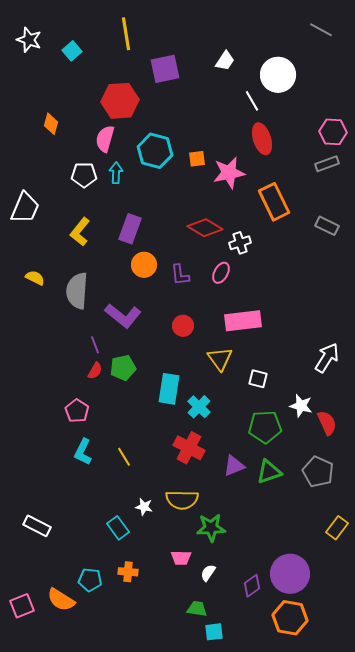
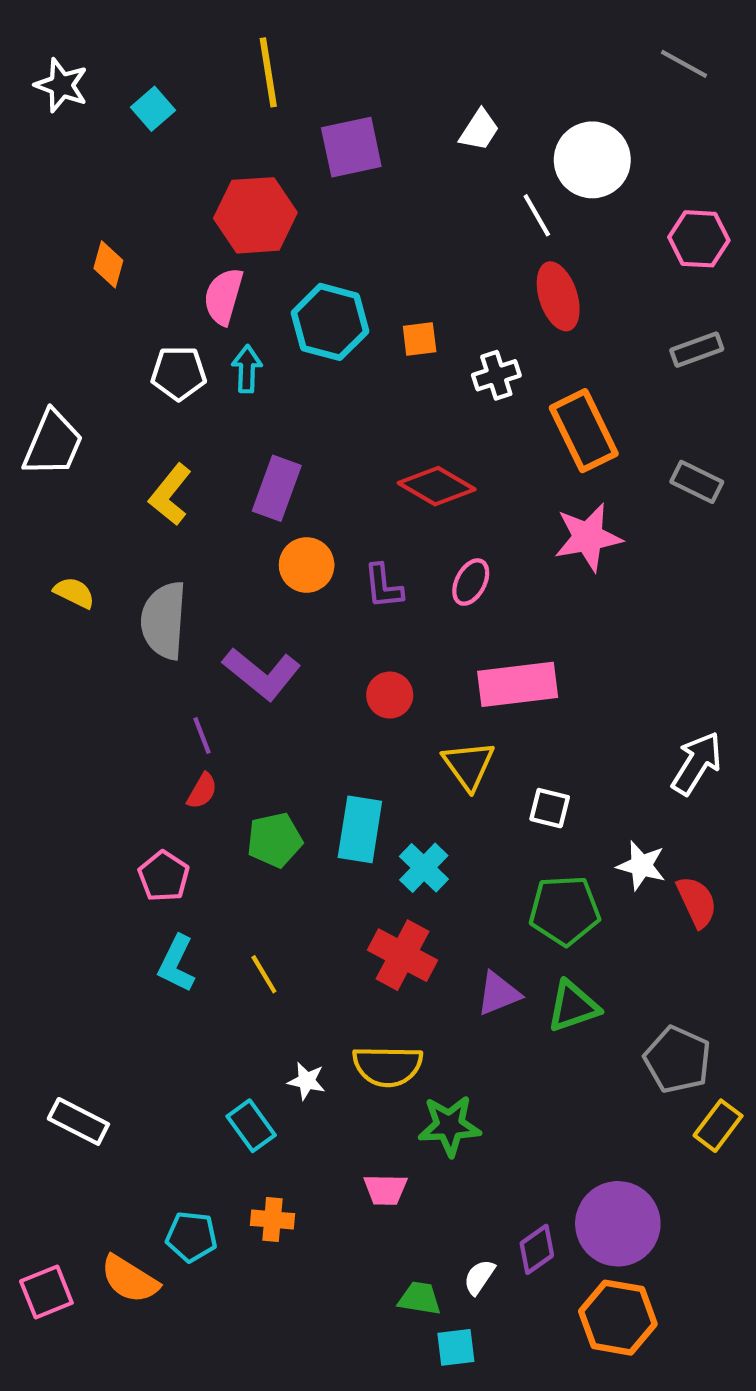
pink hexagon: (333, 132) -> (699, 239), moved
pink star: (229, 173) -> (588, 537), moved
white cross: (240, 243) -> (496, 375), moved
green pentagon: (123, 368) -> (275, 840), moved
gray pentagon: (318, 472) -> (678, 1060), moved
white semicircle: (208, 573) -> (479, 1277), moved

